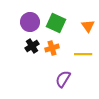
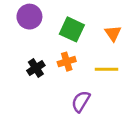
purple circle: (30, 22) -> (29, 17), moved
black cross: (32, 46) -> (36, 68), moved

